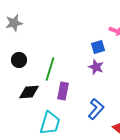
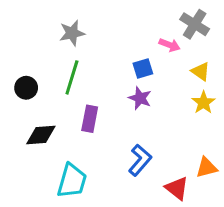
gray star: (14, 23) -> (72, 33), moved
green line: (50, 69) -> (72, 77), moved
purple rectangle: (63, 91) -> (90, 119), moved

